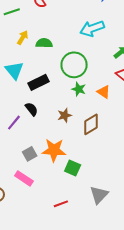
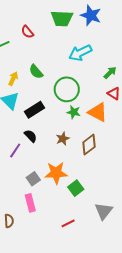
yellow arrow: (23, 38) -> (13, 79), moved
green semicircle: (44, 43) -> (36, 72), turned -126
orange triangle: (104, 92) -> (98, 112), size x1.5
green square: (73, 168) -> (76, 188), turned 35
pink rectangle: (24, 178) -> (30, 203), turned 48

